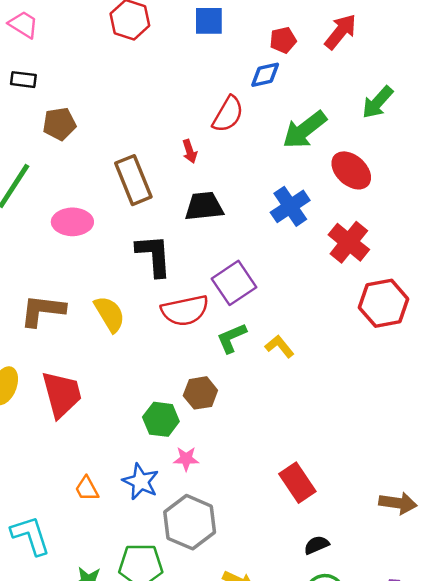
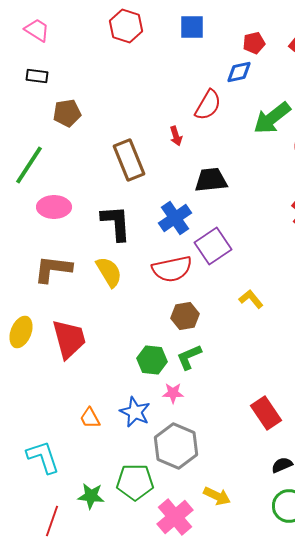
black trapezoid: (204, 206) -> (211, 180), moved
blue cross: (290, 206) -> (175, 218), moved
pink ellipse: (72, 222) -> (54, 207), moved
black L-shape: (154, 255) -> (116, 223), moved
green L-shape: (232, 338) -> (189, 357), moved
brown hexagon: (200, 393) -> (185, 316), moved

